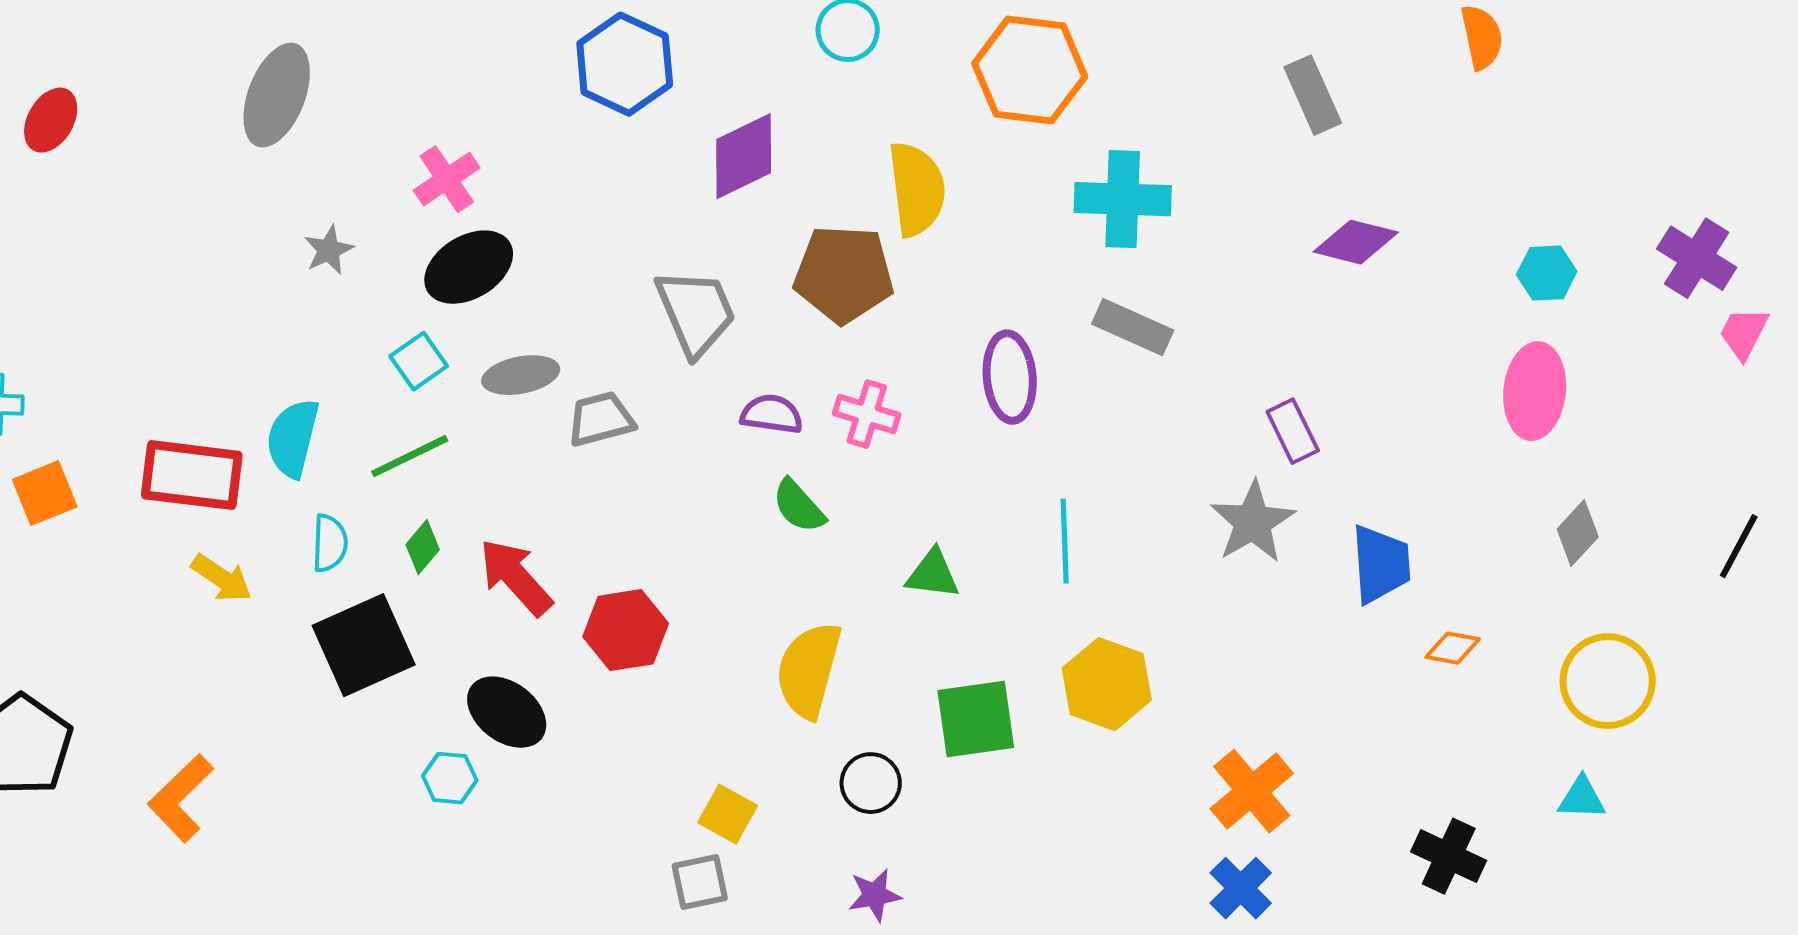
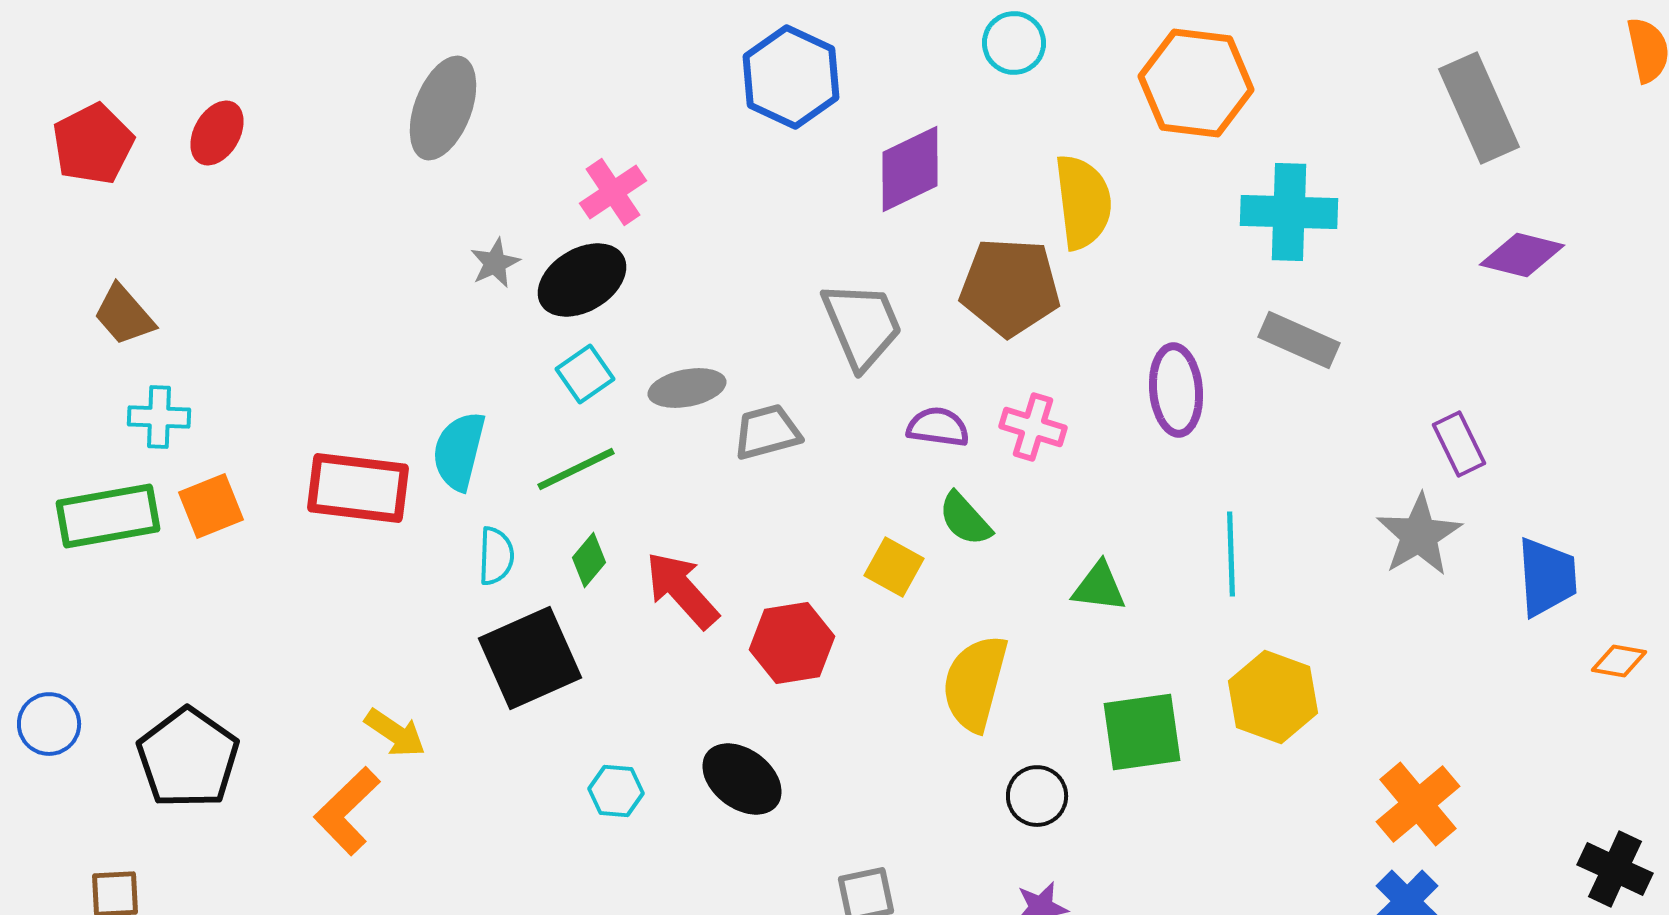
gray rectangle: (1313, 95) -> (1479, 108), size x1.4
black ellipse: (469, 267) -> (582, 280), moved
yellow arrow: (222, 578) -> (395, 733), moved
black ellipse: (507, 712) -> (742, 779), moved
yellow square: (728, 814) -> (894, 567), moved

